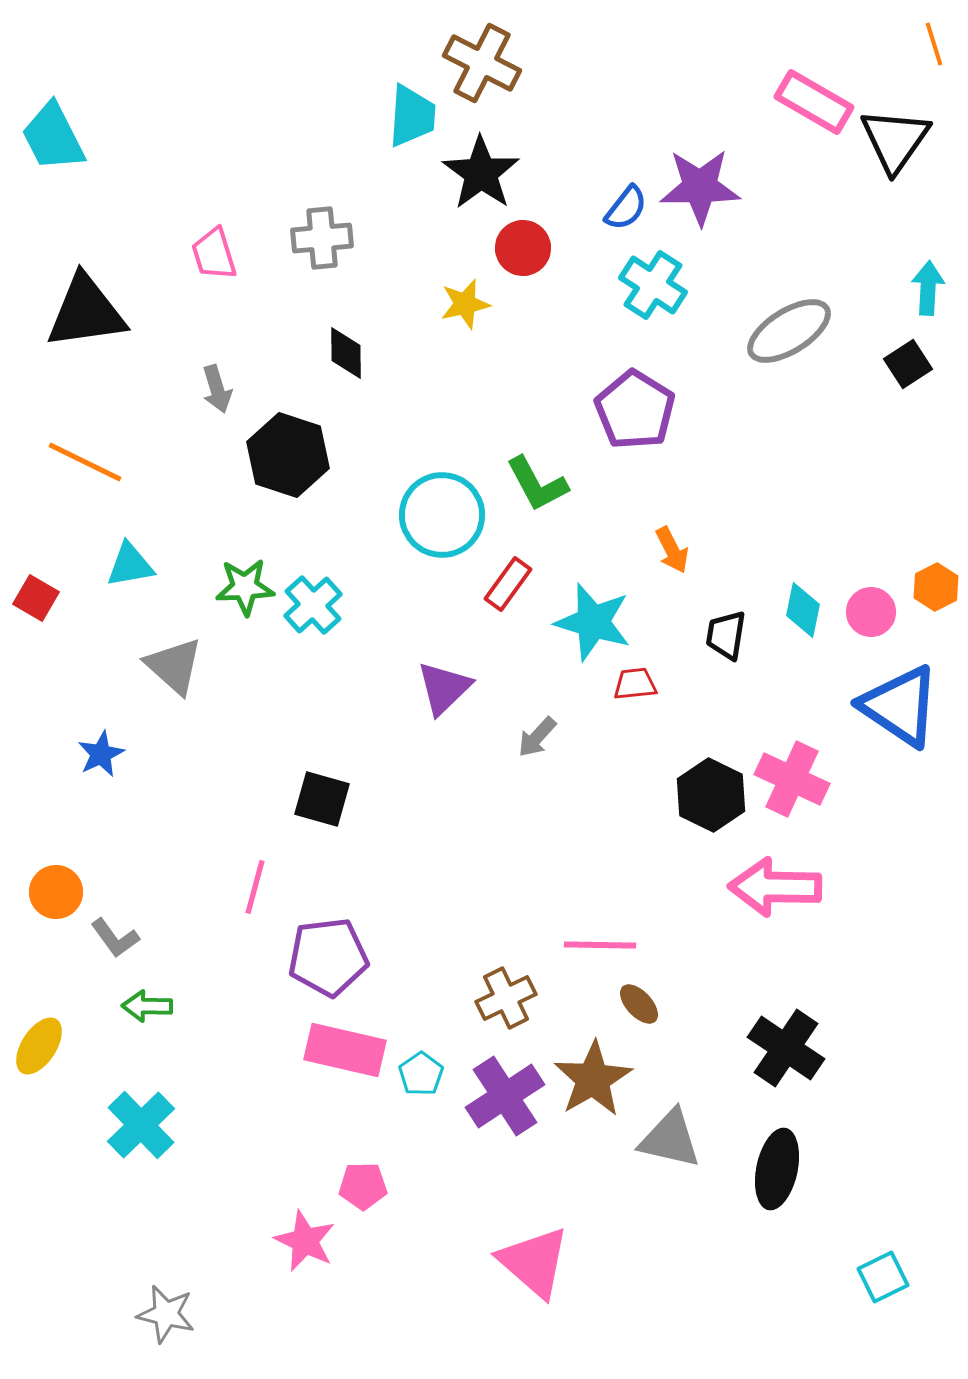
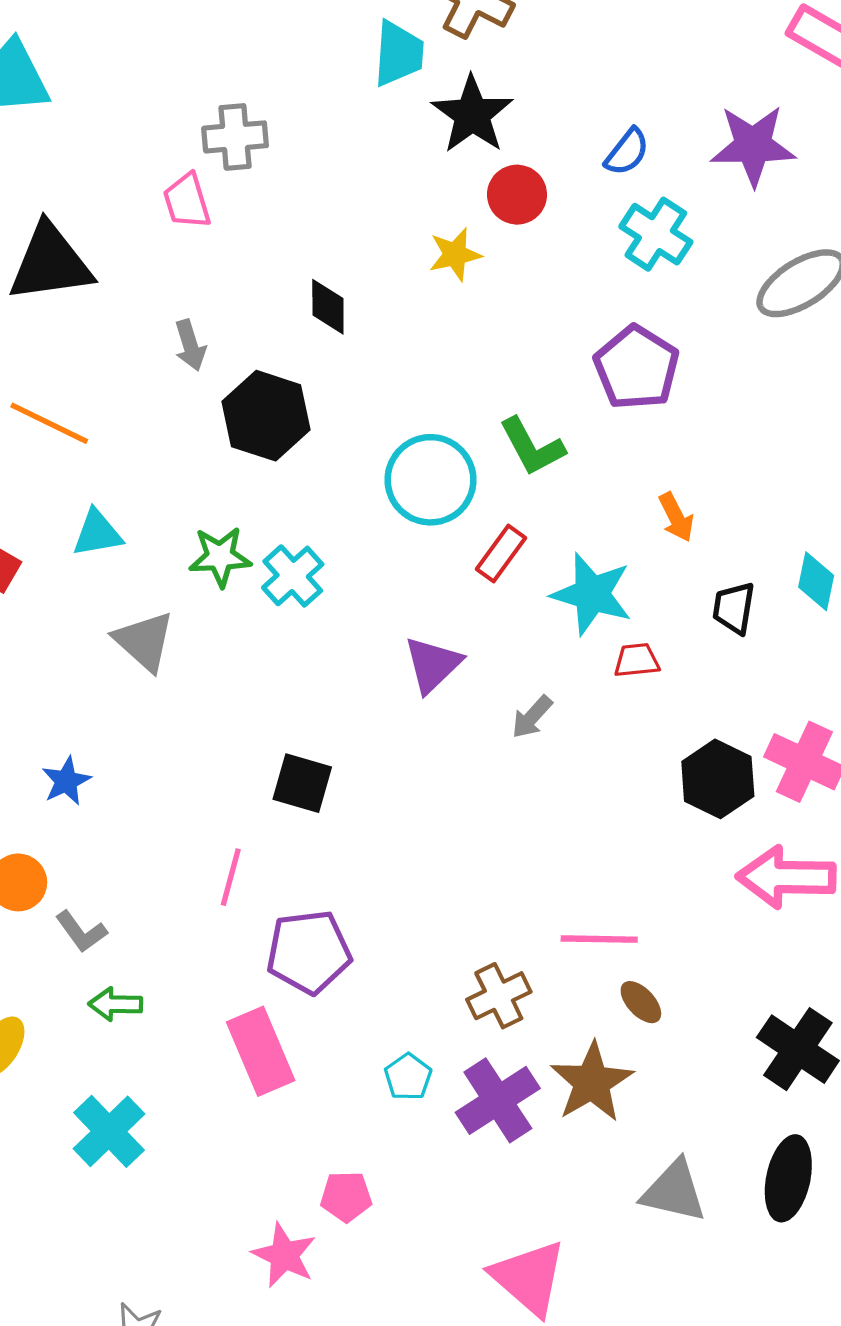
purple star: (700, 187) -> (753, 145), moved
gray cross: (322, 238) -> (235, 137), moved
blue star: (101, 754) -> (66, 781), moved
pink rectangle: (345, 1050) -> (261, 1051), moved, turned 54
gray triangle: (670, 1139) -> (674, 1191), moved

